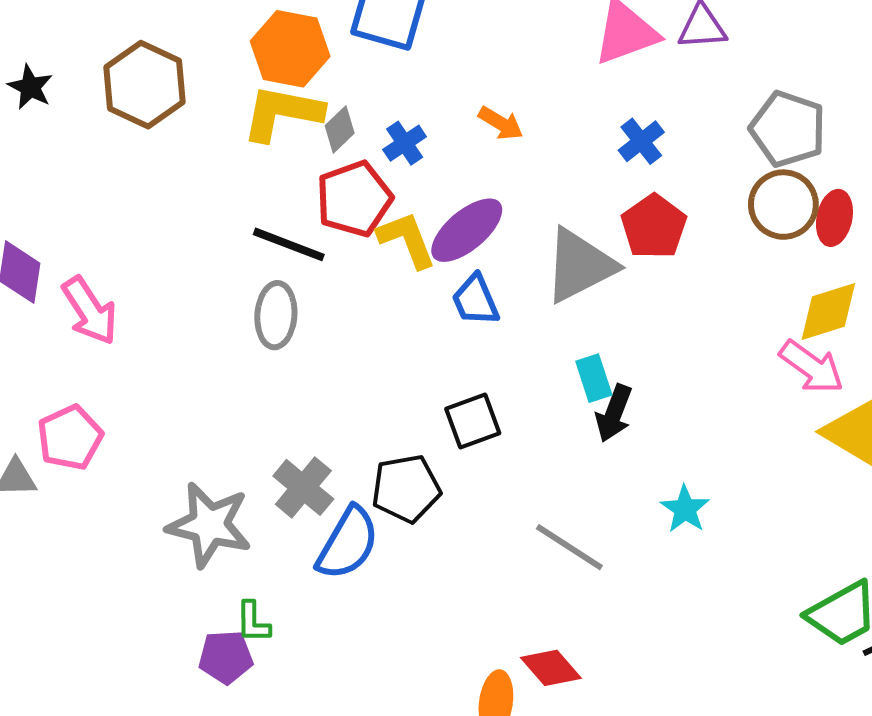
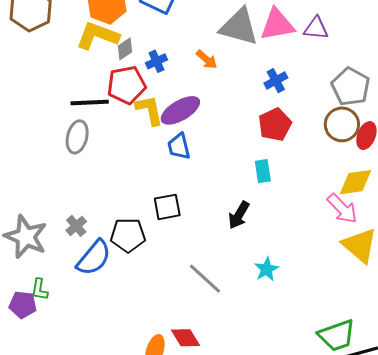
black line: (289, 244) -> (90, 102), turned -33
gray triangle: (580, 265) -> (239, 27), moved, turned 33
cyan rectangle: (594, 378) -> (263, 171), moved
gray cross: (303, 487) -> (76, 226), size x0.7

